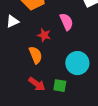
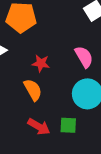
pink semicircle: (66, 22) -> (84, 57), moved

